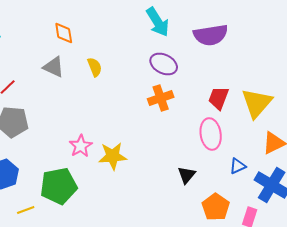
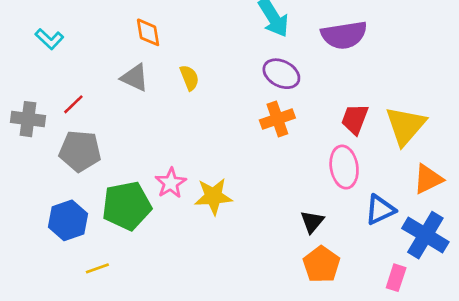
blue triangle: (238, 166) -> (380, 210), size x1.4
green pentagon: (59, 186) -> (127, 206), moved
orange pentagon: (216, 207) -> (321, 264), moved

